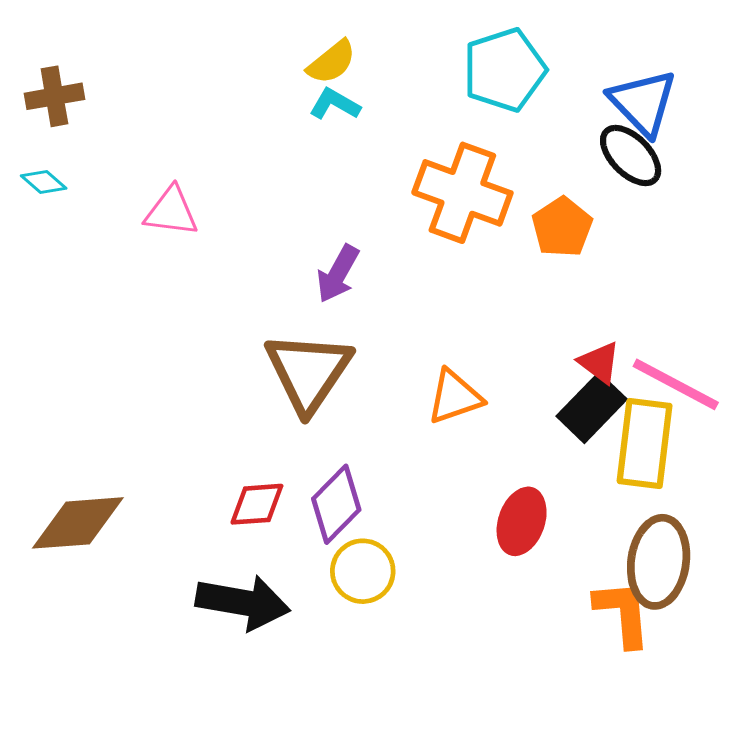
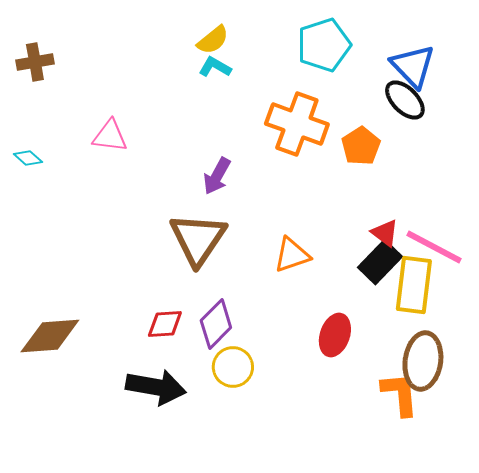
cyan diamond: (44, 182) -> (28, 158), moved

